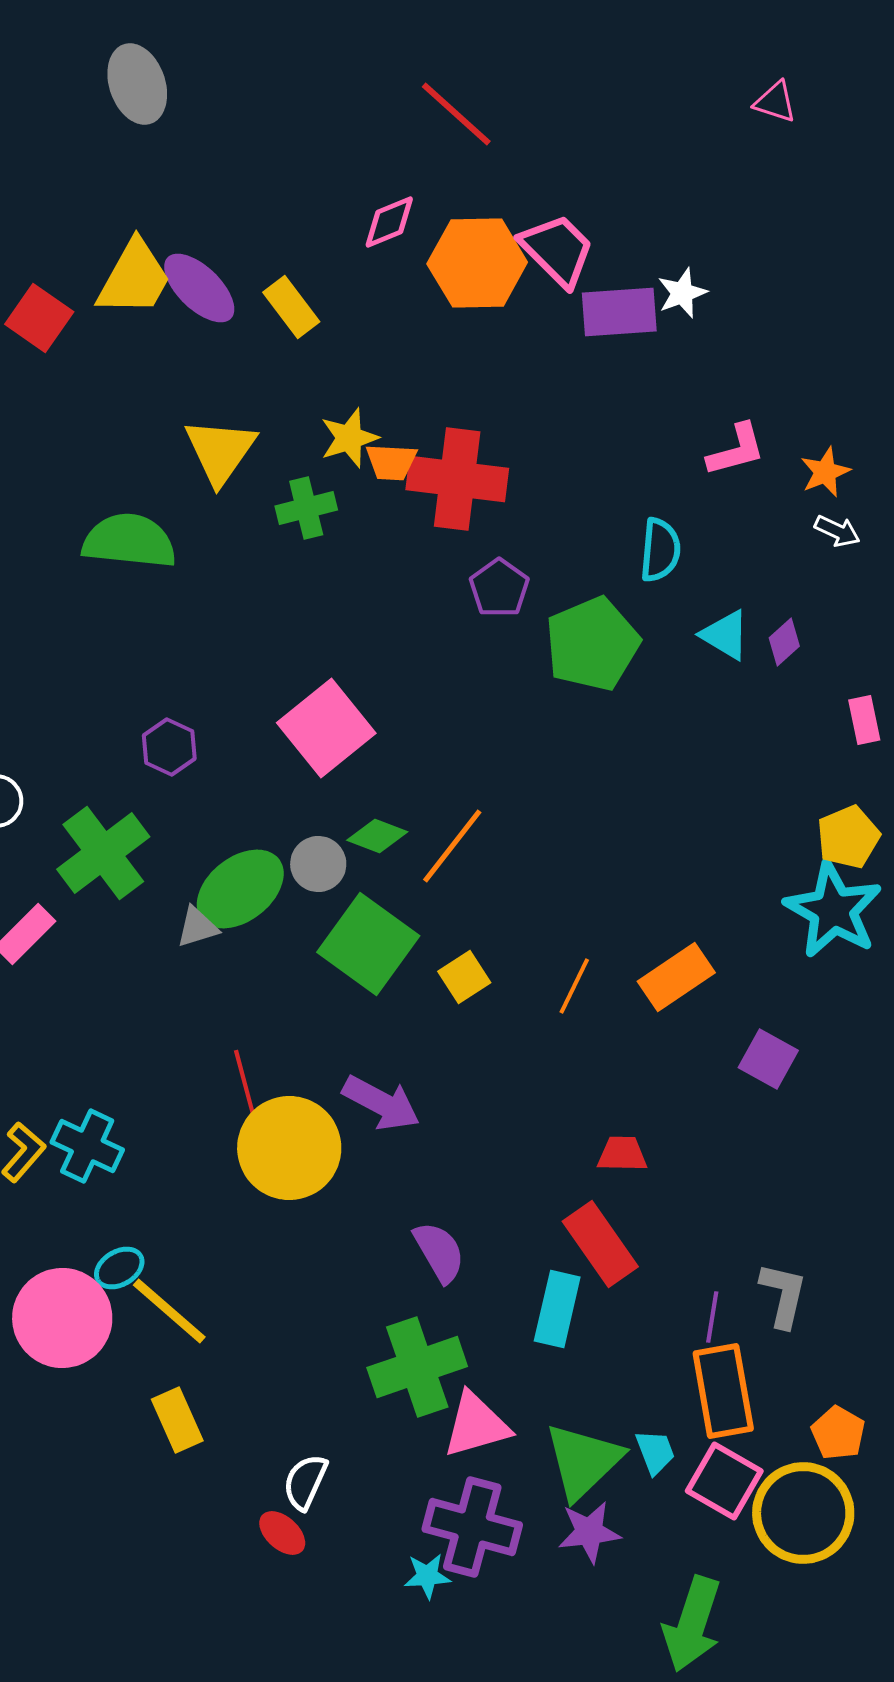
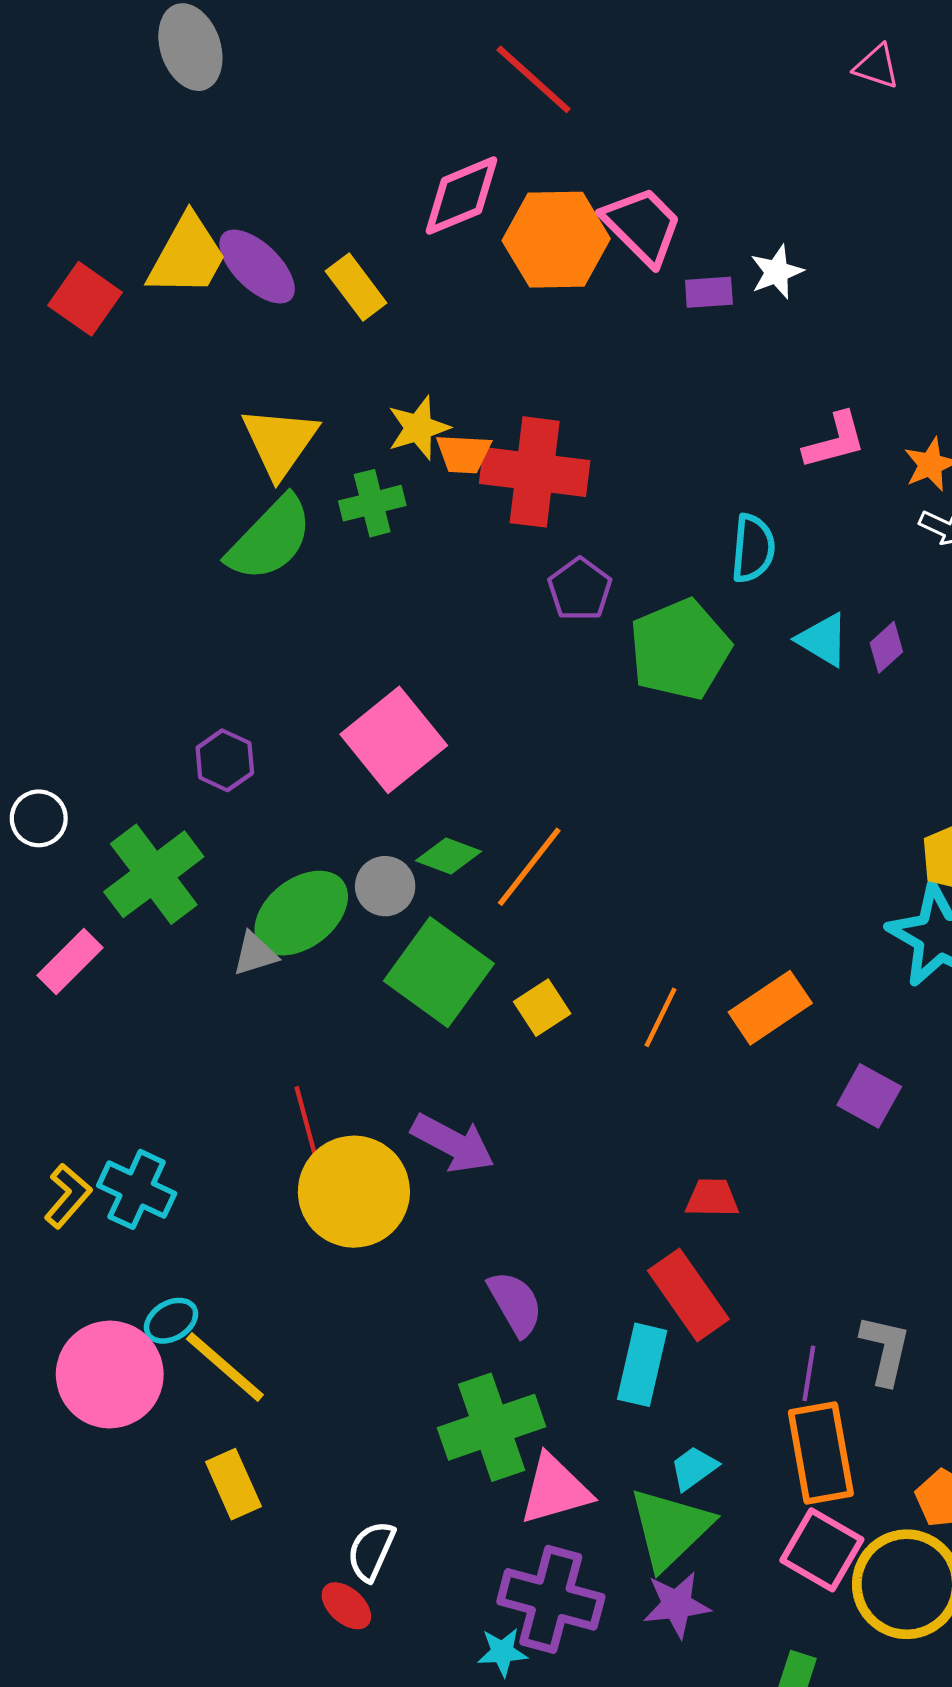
pink diamond: (389, 222) -> (461, 196), size x1.4
purple rectangle: (619, 312) -> (709, 292), size x0.6
green semicircle: (129, 541) -> (270, 539), moved, turned 128
cyan trapezoid: (655, 1452) -> (694, 1468), moved, turned -105

